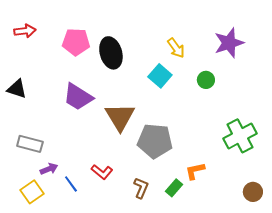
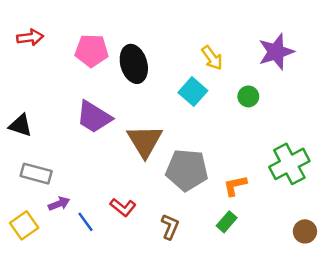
black triangle: (17, 89) -> (20, 125), moved
orange L-shape: (195, 171) -> (235, 186), moved
green rectangle: (174, 188) -> (227, 222), moved
yellow square: (32, 192) -> (24, 225), moved

